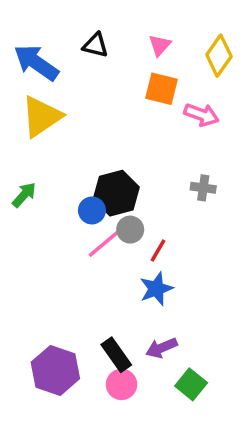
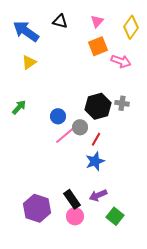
orange square: (161, 89) -> (98, 46), turned -36
yellow triangle: (41, 117) -> (29, 62), size x0.6
black hexagon: (116, 193) -> (98, 106), moved

